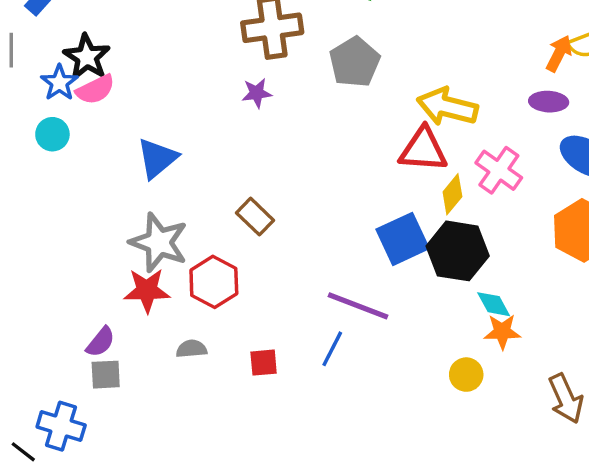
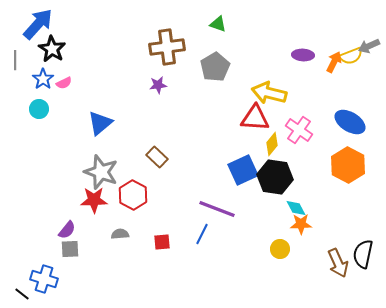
black star: (87, 57) -> (52, 49), moved
pink semicircle: (95, 90) -> (64, 83), size x0.7
purple ellipse: (549, 102) -> (303, 55), moved

